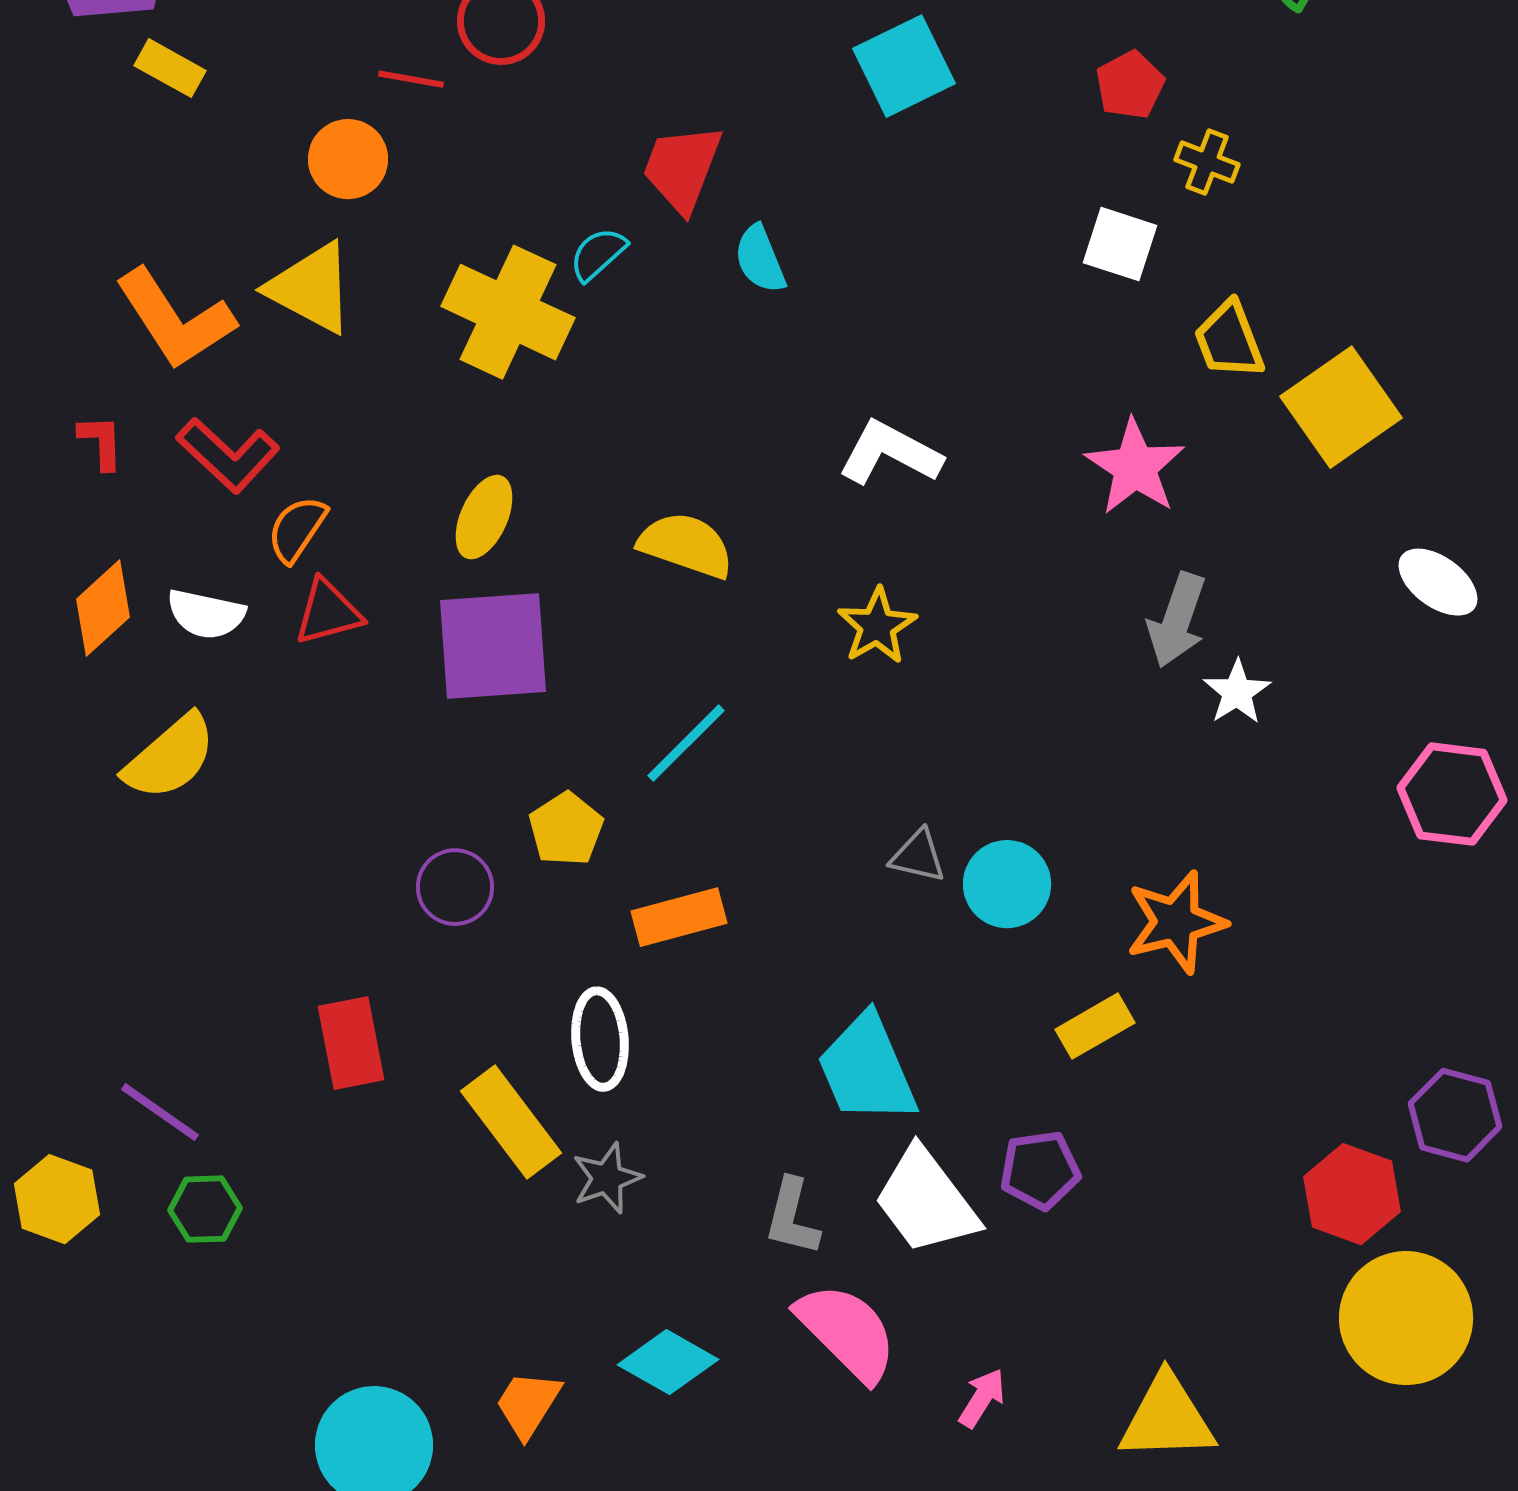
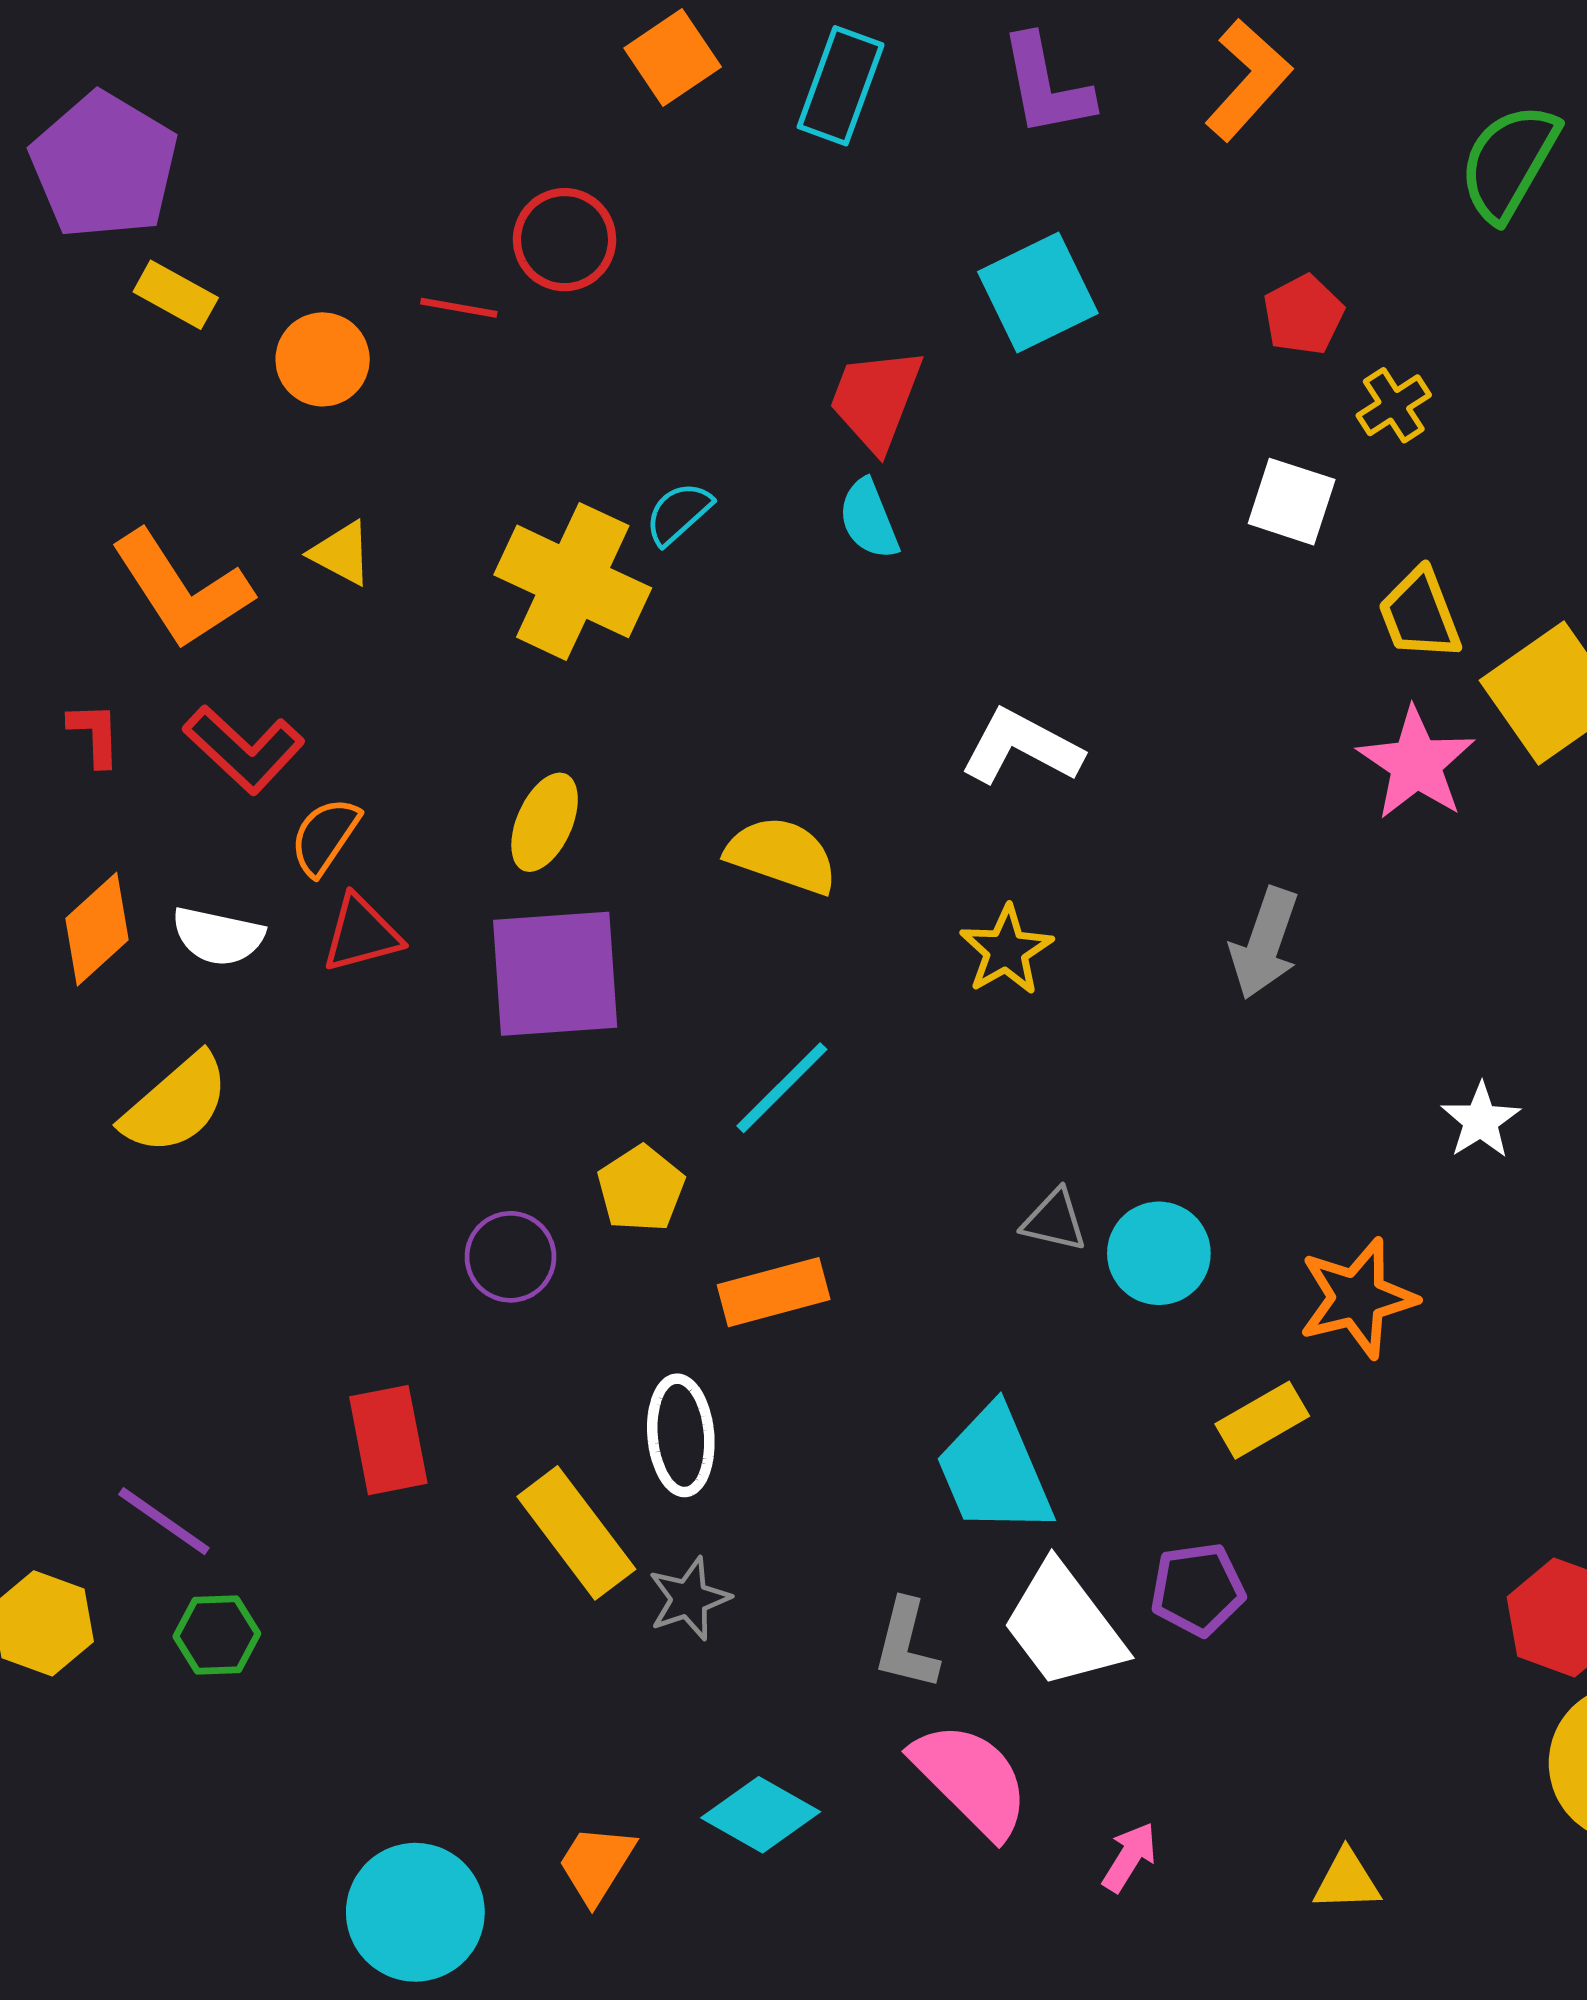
orange circle: (348, 159) -> (323, 359), moved
yellow cross: (1207, 162) -> (1394, 405), turned 36
red trapezoid: (682, 168) -> (876, 399), moved
yellow triangle: (311, 288) -> (341, 553), size x0.6
pink star: (1135, 467) -> (1416, 763), moved
gray arrow: (1177, 620) -> (1265, 943), moved
white star: (1237, 692) -> (1481, 1121), moved
yellow triangle: (1167, 1418) -> (1347, 1881), size x0.6

